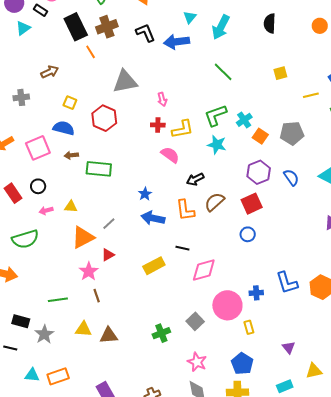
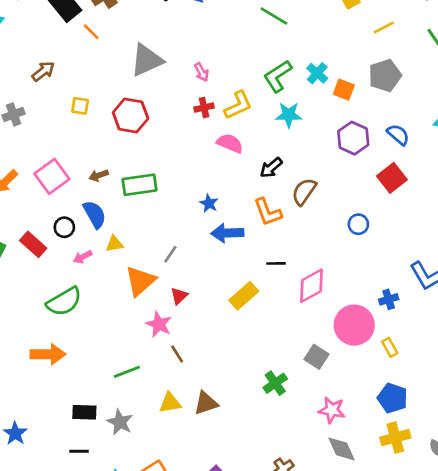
yellow line: (311, 95) -> (384, 27), moved
blue semicircle: (64, 128) -> (95, 214), moved, turned 60
red square: (252, 204) -> (392, 178), moved

